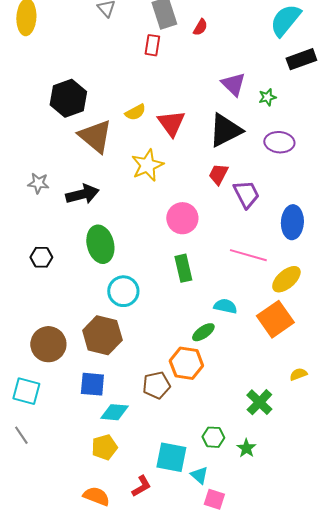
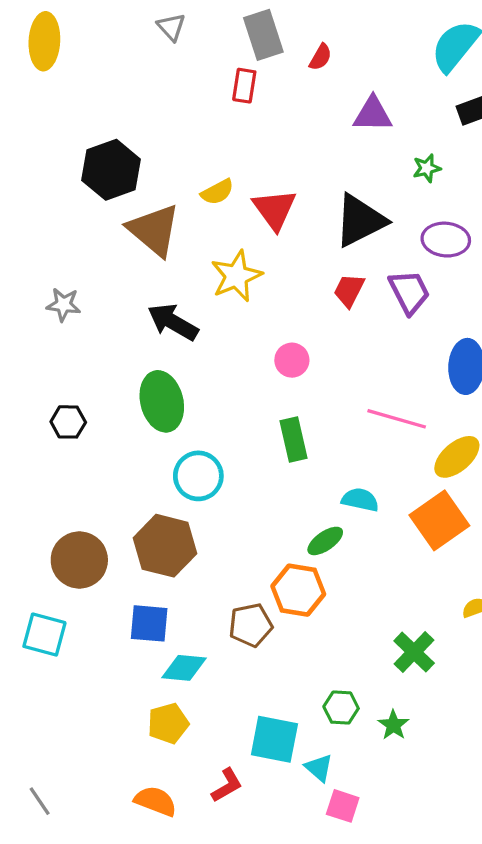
purple triangle: (233, 84) -> (373, 114), moved, turned -44
black arrow: (82, 194) -> (173, 322), moved, turned -136
purple trapezoid: (246, 194) -> (409, 292), moved
pink circle: (182, 218) -> (292, 360), size x0.7
gray line: (21, 435) -> (40, 801), moved

